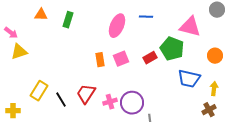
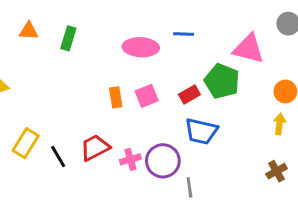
pink ellipse: (117, 26) -> (141, 47), turned 70
blue trapezoid: (189, 79) -> (201, 131), moved
yellow arrow: (214, 89) -> (279, 124), moved
red trapezoid: (86, 94) -> (95, 148), turned 30

